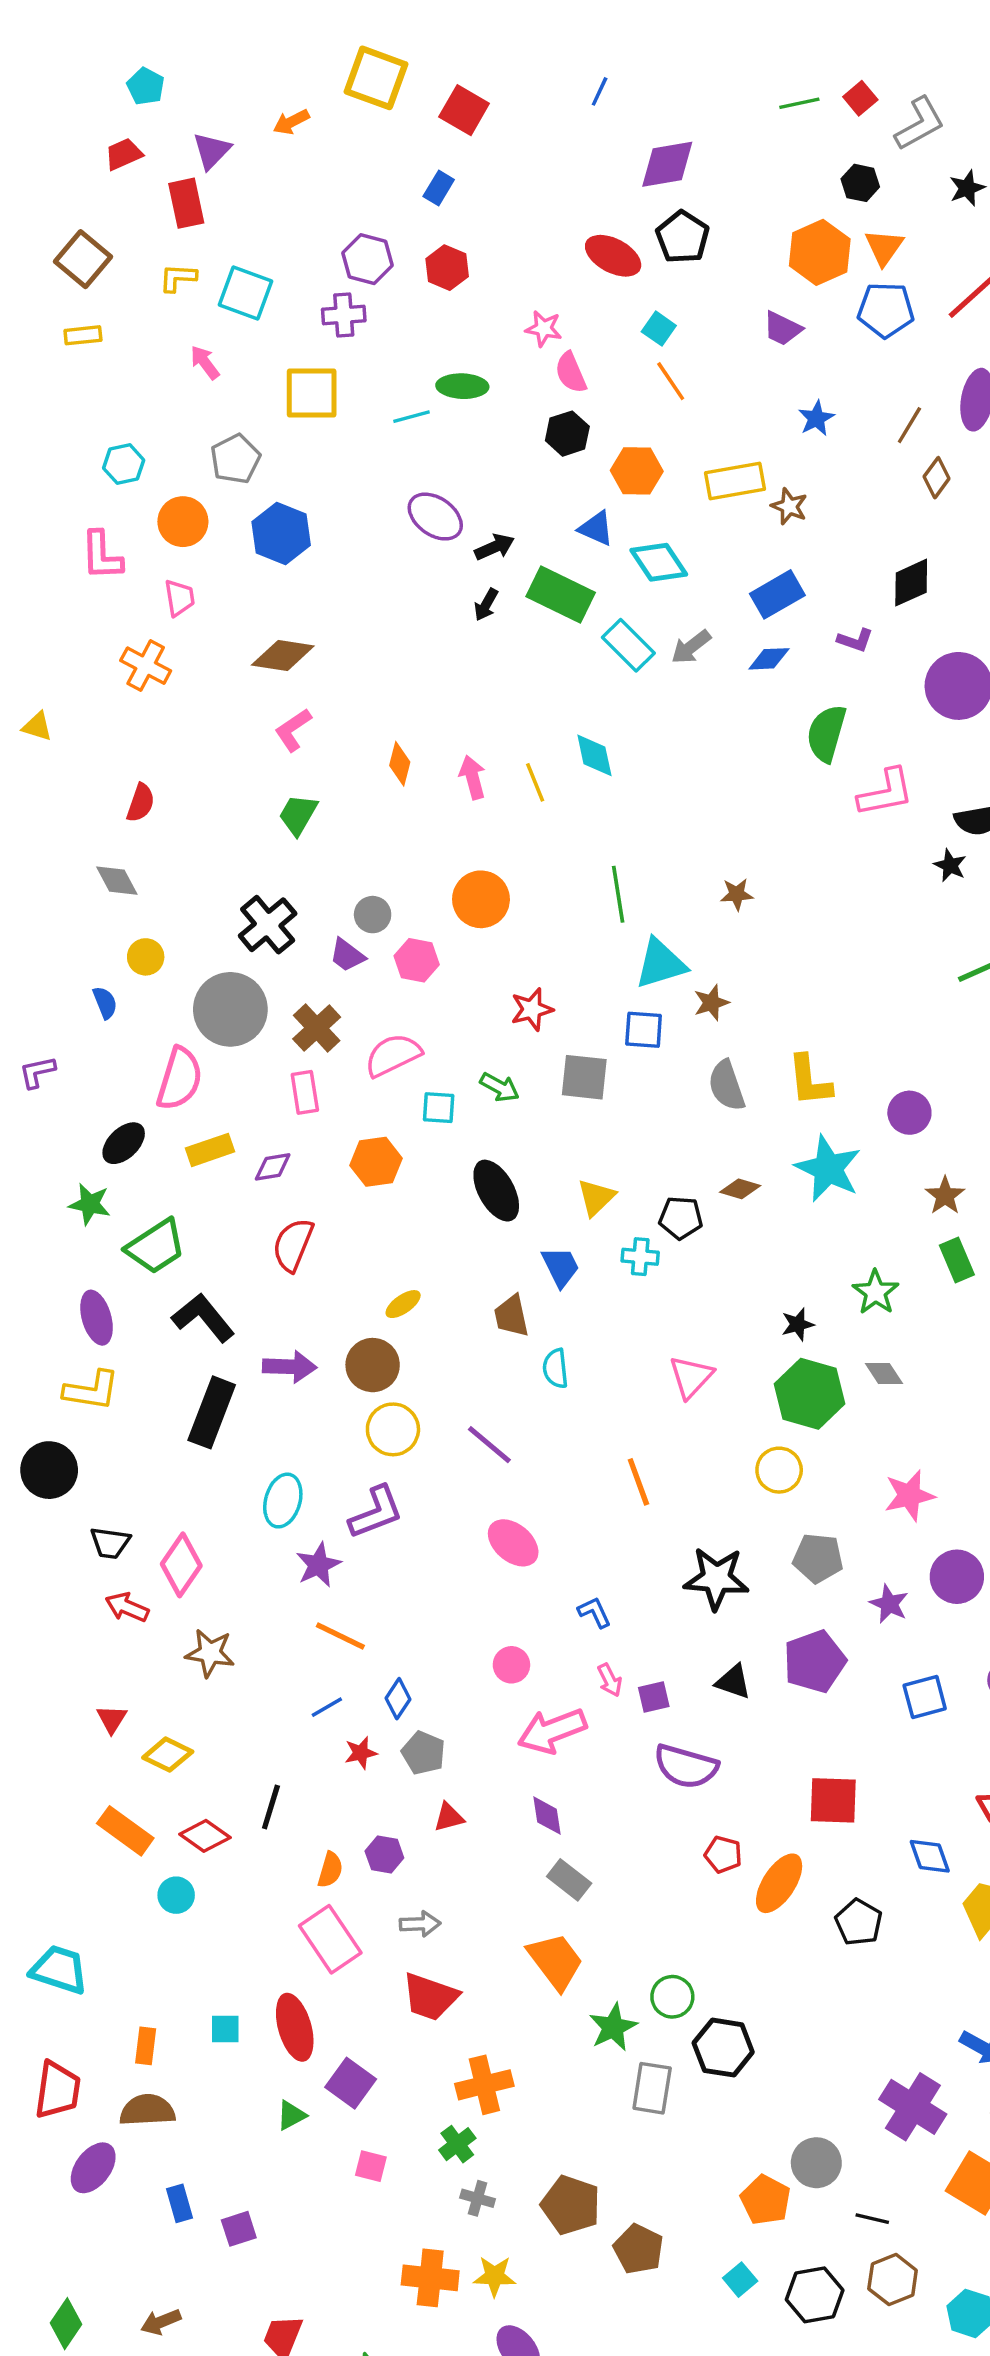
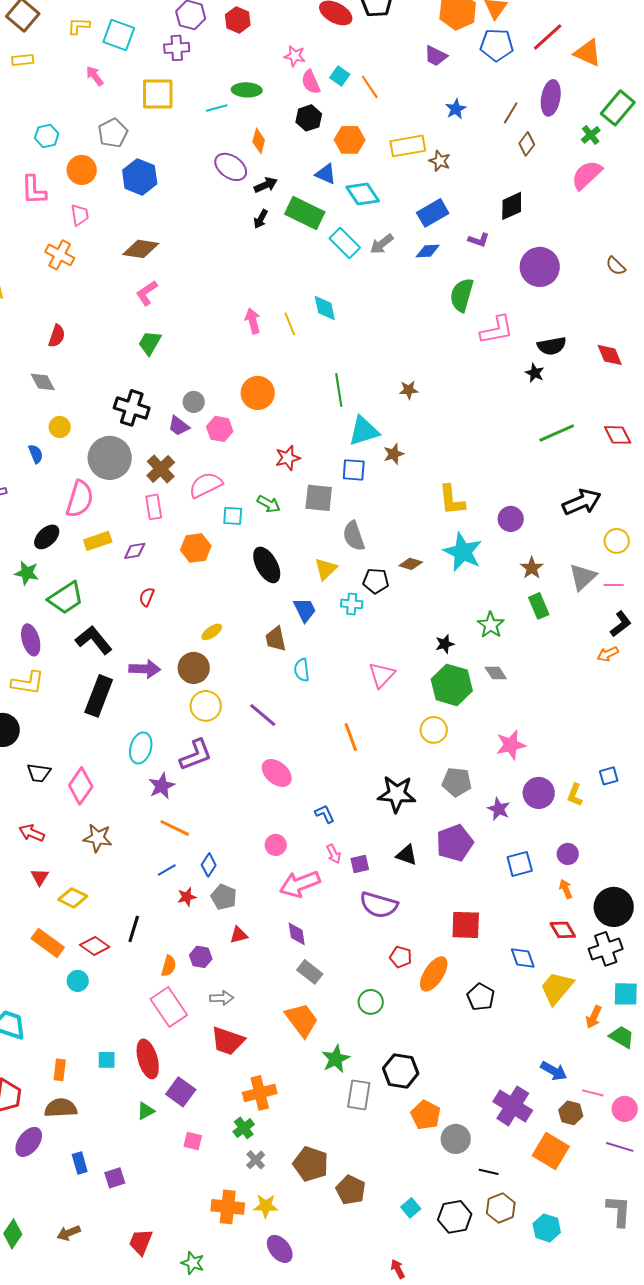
cyan square: (659, 329) -> (340, 76), moved
orange diamond: (400, 764) -> (259, 141), moved
black cross: (268, 925) -> (132, 408), turned -32
gray semicircle: (727, 1086) -> (354, 536), moved
red semicircle: (293, 1245) -> (147, 597), size x0.6
red arrow: (127, 1607) -> (32, 833), moved
green circle: (672, 1997) -> (371, 1002), moved
gray cross: (478, 2198) -> (256, 1160), turned 30
orange pentagon: (766, 2200) -> (426, 1115), moved

